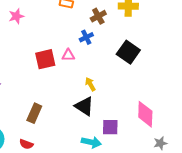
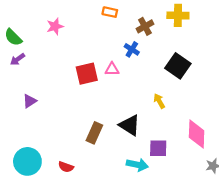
blue cross: (86, 37) -> (132, 49), turned -32
yellow arrow: (90, 84) -> (159, 101), moved
brown rectangle: (34, 113) -> (94, 133), moved

